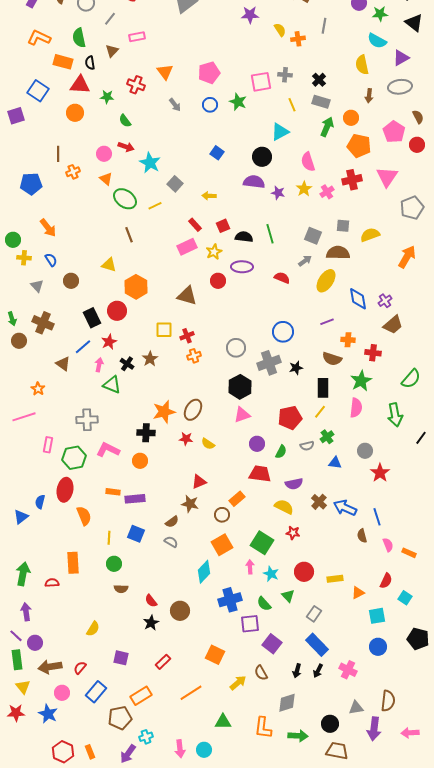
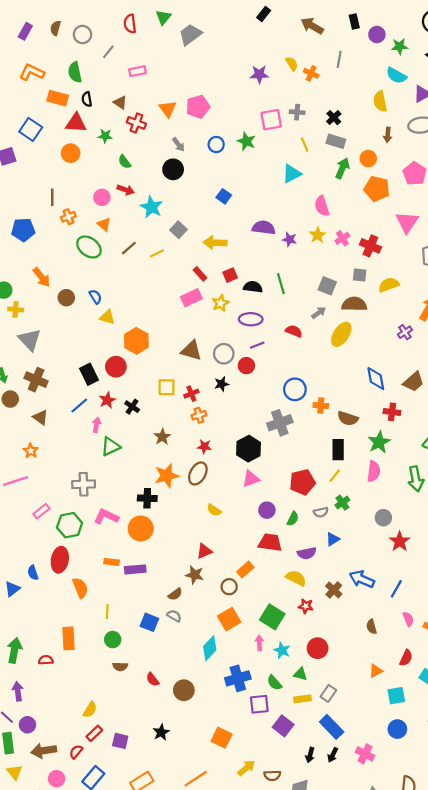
purple star: (250, 15) -> (259, 74), moved
orange cross: (298, 39) -> (311, 73), turned 32
brown triangle: (112, 51) -> (120, 102), moved, turned -40
pink pentagon: (209, 73) -> (198, 107), moved
black circle: (262, 157) -> (173, 169), moved
red cross: (352, 180) -> (370, 246), moved, turned 36
yellow arrow: (209, 196) -> (215, 243), size x1.5
green ellipse: (125, 199) -> (89, 247), moved
brown line: (129, 235) -> (129, 248), moved, turned 70
blue semicircle: (51, 260) -> (95, 297), moved
brown circle: (71, 281) -> (66, 298), moved
red circle: (218, 281) -> (246, 366), moved
gray triangle: (37, 286) -> (30, 340), size x1.6
blue diamond: (358, 299) -> (376, 379), moved
purple cross: (385, 301) -> (405, 332), moved
purple line: (327, 322) -> (257, 345), moved
orange cross: (348, 340) -> (321, 406), moved
gray circle: (236, 348) -> (224, 354), moved
brown star: (150, 359) -> (162, 437), moved
brown triangle: (63, 364) -> (40, 417), moved
black cross: (127, 364) -> (132, 407), moved
black star: (296, 368) -> (222, 384), moved
green triangle: (112, 385) -> (111, 446), turned -48
red star: (186, 439) -> (204, 446), moved
pink rectangle: (48, 445) -> (41, 511), turned 42
orange circle: (140, 461) -> (141, 528), size x1.5
blue triangle: (335, 463) -> (333, 539), moved, turned -40
blue semicircle: (40, 502) -> (33, 573), turned -32
brown cross: (319, 502) -> (334, 590), moved
blue line: (377, 517) -> (396, 589), turned 48
blue square: (136, 534) -> (149, 622), moved
brown semicircle: (362, 536) -> (372, 627), moved
yellow rectangle: (335, 579) -> (302, 699), moved
green triangle: (288, 596) -> (300, 674), turned -32
black star: (151, 623) -> (161, 732), moved
red rectangle: (163, 662) -> (94, 733), moved
brown semicircle: (261, 673) -> (272, 775), moved, turned -63

